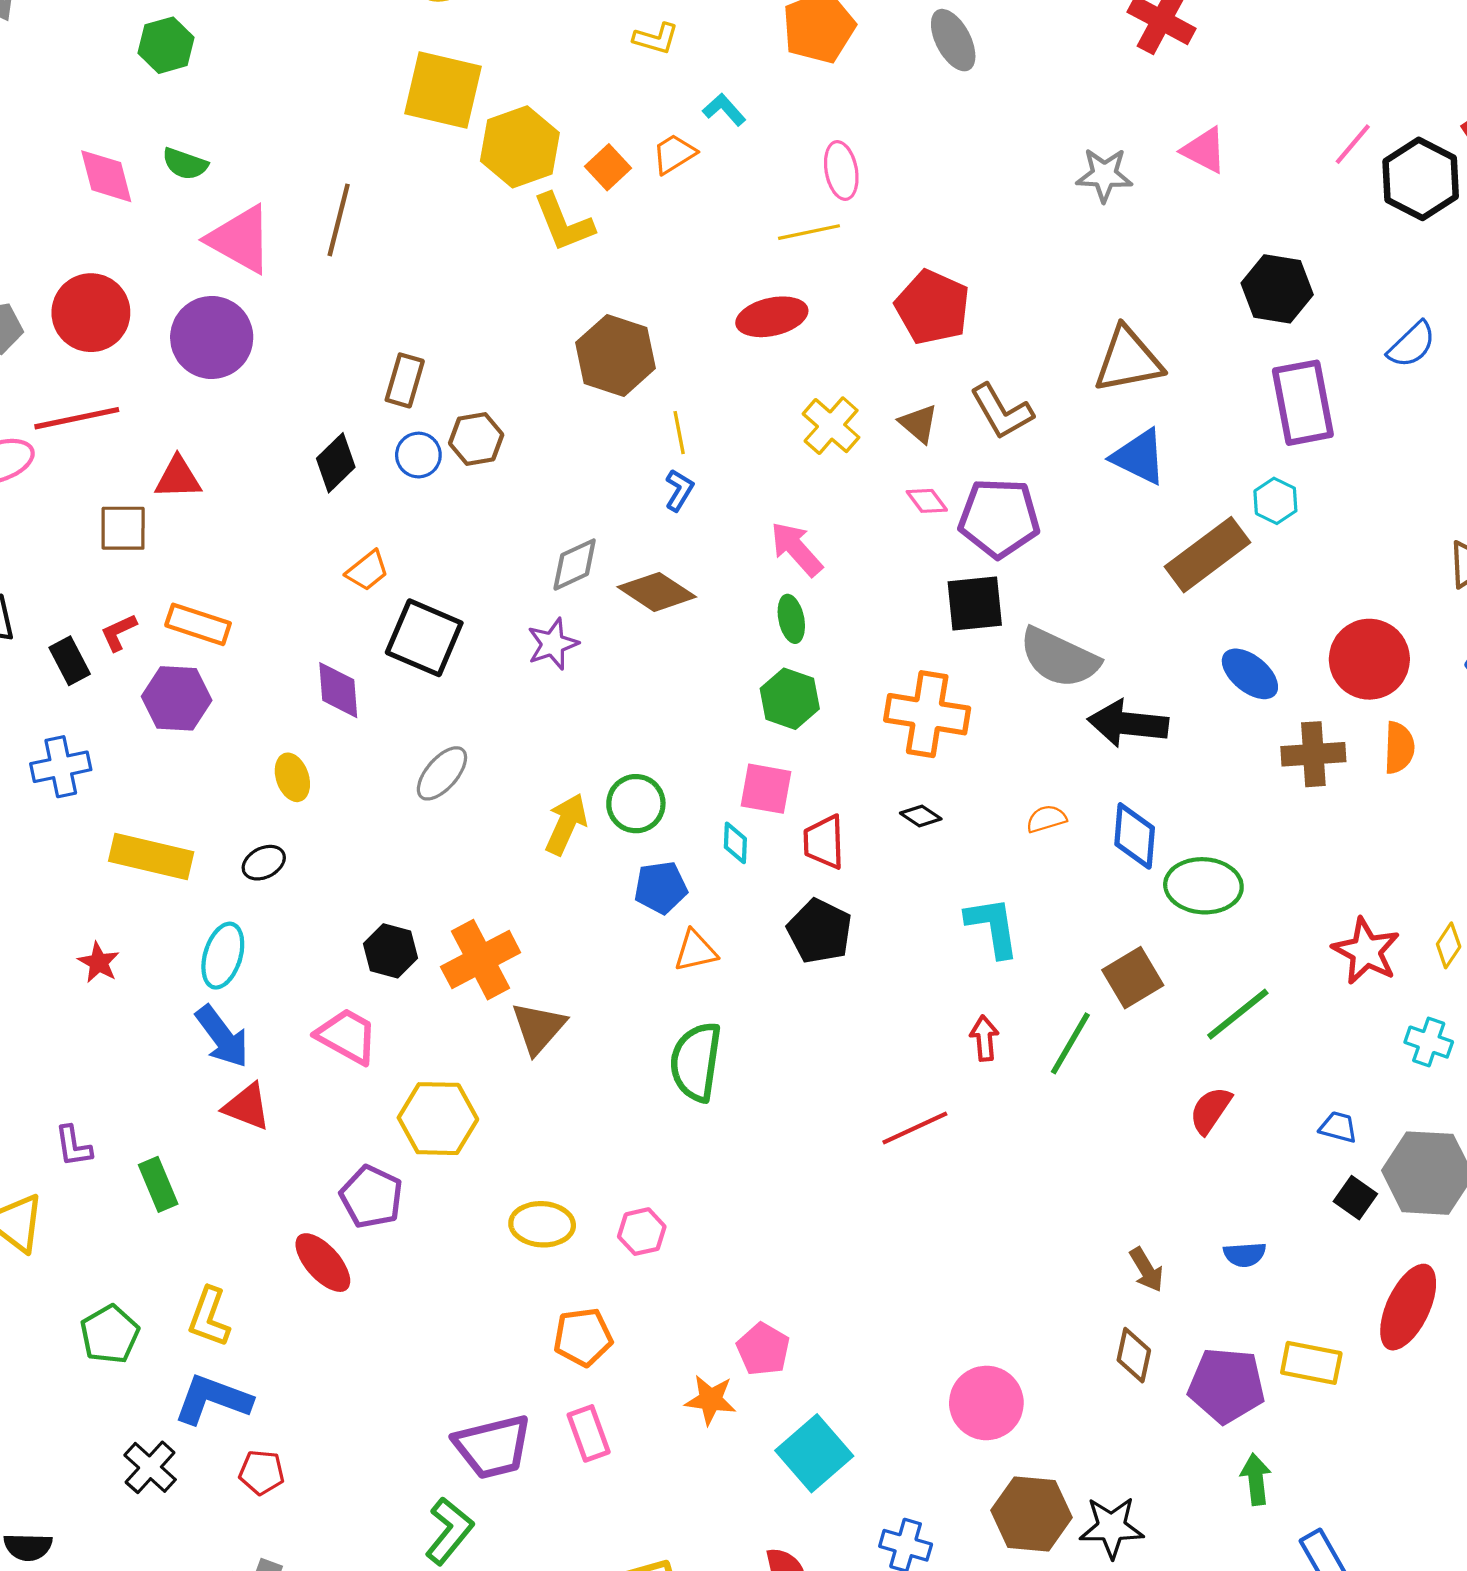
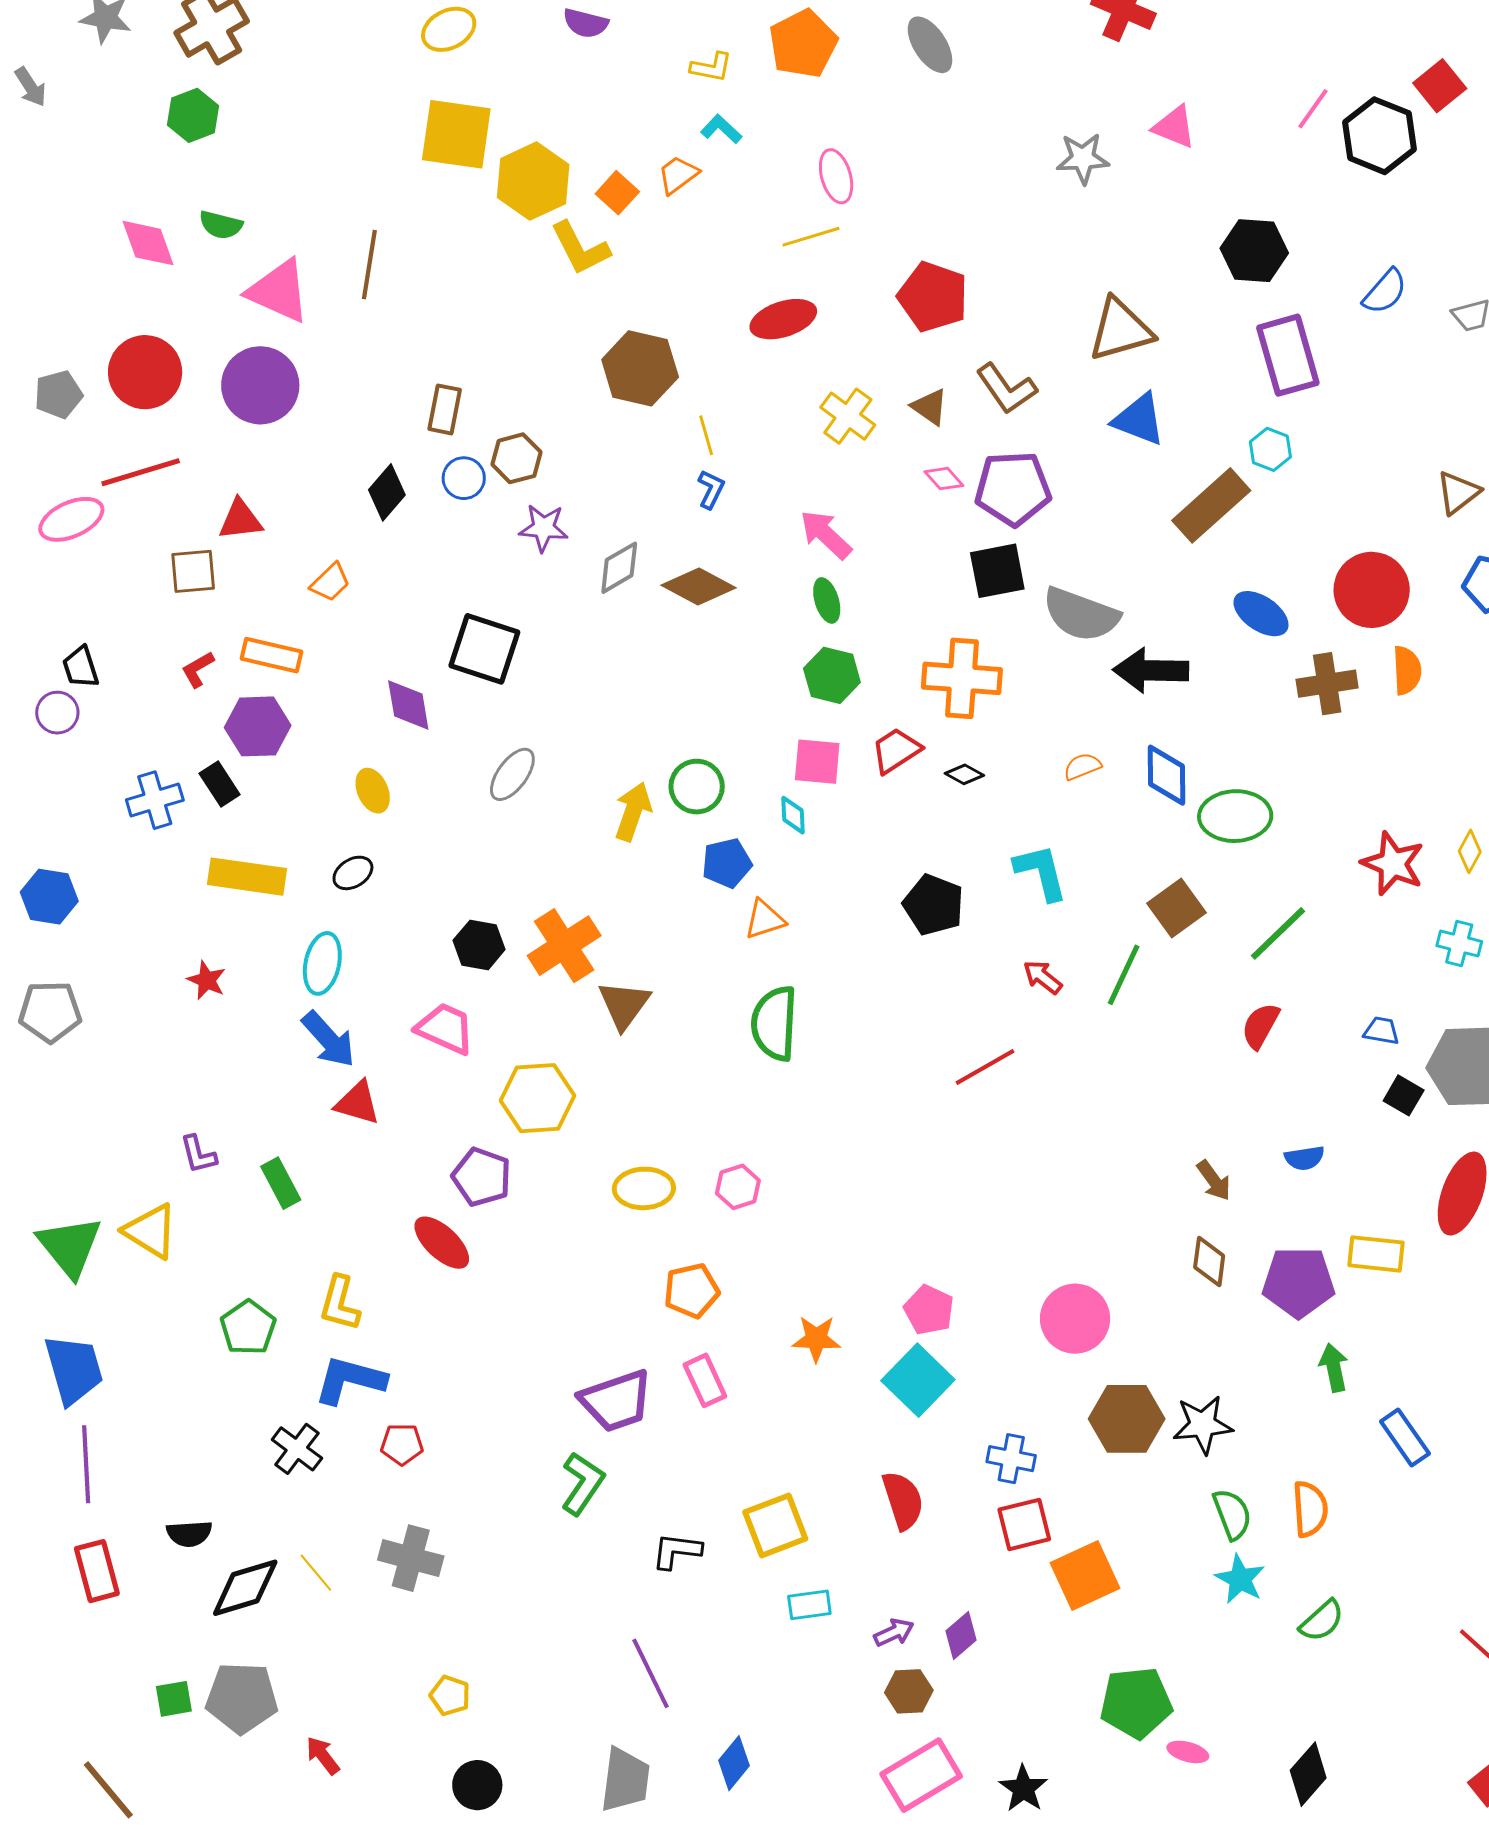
yellow L-shape: (656, 39) -> (711, 67), moved
orange trapezoid: (367, 571) -> (330, 582), moved
purple star: (553, 644) -> (544, 528), moved, turned 30
black rectangle: (70, 661) -> (220, 784), moved
red trapezoid: (824, 842) -> (896, 750), moved, turned 64
black pentagon: (820, 931) -> (934, 905), moved
red arrow: (984, 1038) -> (1043, 977), turned -42
pink pentagon: (763, 1349) -> (929, 1310), moved

